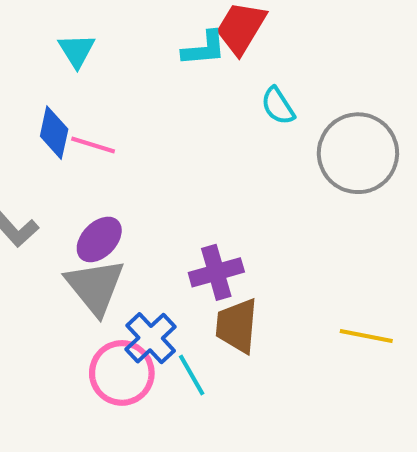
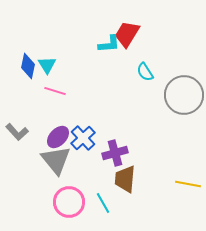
cyan triangle: (77, 51) -> (47, 65), moved
blue diamond: (54, 133) -> (28, 66), moved
blue cross: (151, 338) -> (83, 138), moved

